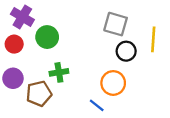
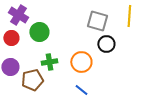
yellow line: (153, 39) -> (129, 16), moved
orange circle: (113, 83) -> (81, 62), moved

